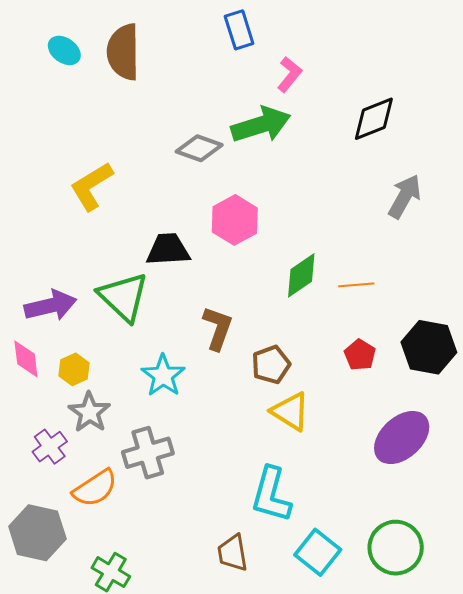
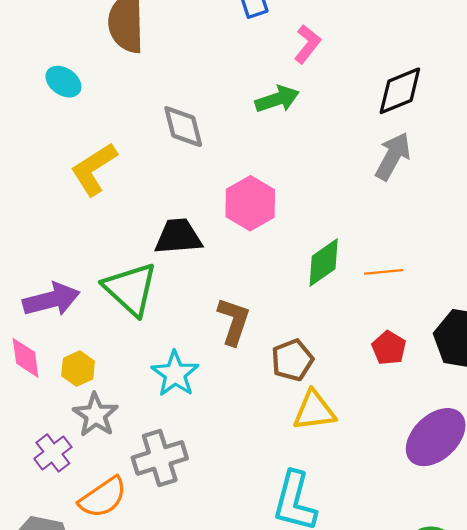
cyan ellipse: (64, 50) -> (63, 82), moved
green arrow: (261, 125) -> (277, 99), size x0.7
gray diamond: (199, 148) -> (183, 127), moved, turned 57
gray arrow: (405, 196) -> (393, 156), moved
yellow triangle: (290, 411) -> (314, 411), turned -39

